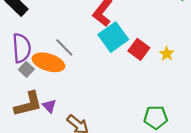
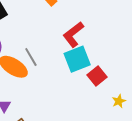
yellow star: (167, 54) -> (119, 101), moved

